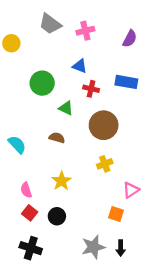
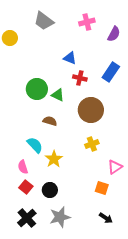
pink cross: (85, 31) -> (87, 22), moved
blue rectangle: (126, 82) -> (111, 72), turned -66
green circle: (42, 83) -> (37, 89), moved
cyan semicircle: (17, 145) -> (35, 145), moved
gray star: (93, 247) -> (60, 217), moved
black cross: (31, 248) -> (27, 218), turned 30
black arrow: (121, 248) -> (106, 218), turned -56

